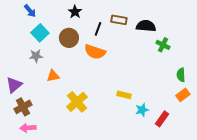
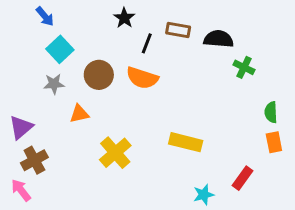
black star: (75, 12) -> (124, 18), moved
brown circle: (69, 38) -> (99, 75), moved
yellow rectangle: (124, 95) -> (186, 142), size x1.5
orange rectangle: (183, 95) -> (274, 142), turned -64
cyan star: (142, 110) -> (204, 195), moved
pink arrow: (28, 128) -> (21, 190), moved, turned 56

